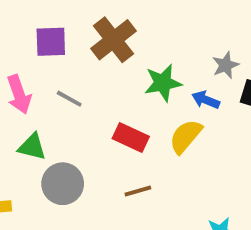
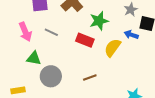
blue arrow: (206, 100) -> (131, 35), moved
red rectangle: (131, 137) -> (85, 40), moved

